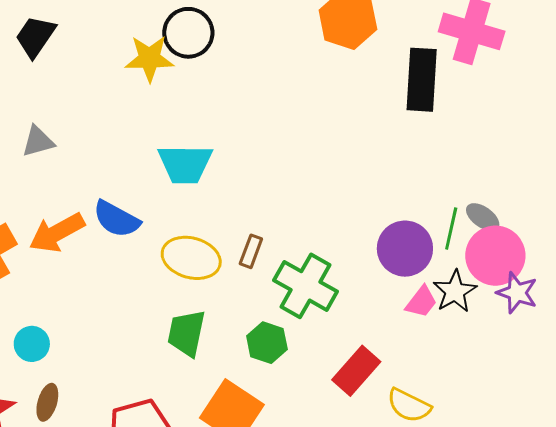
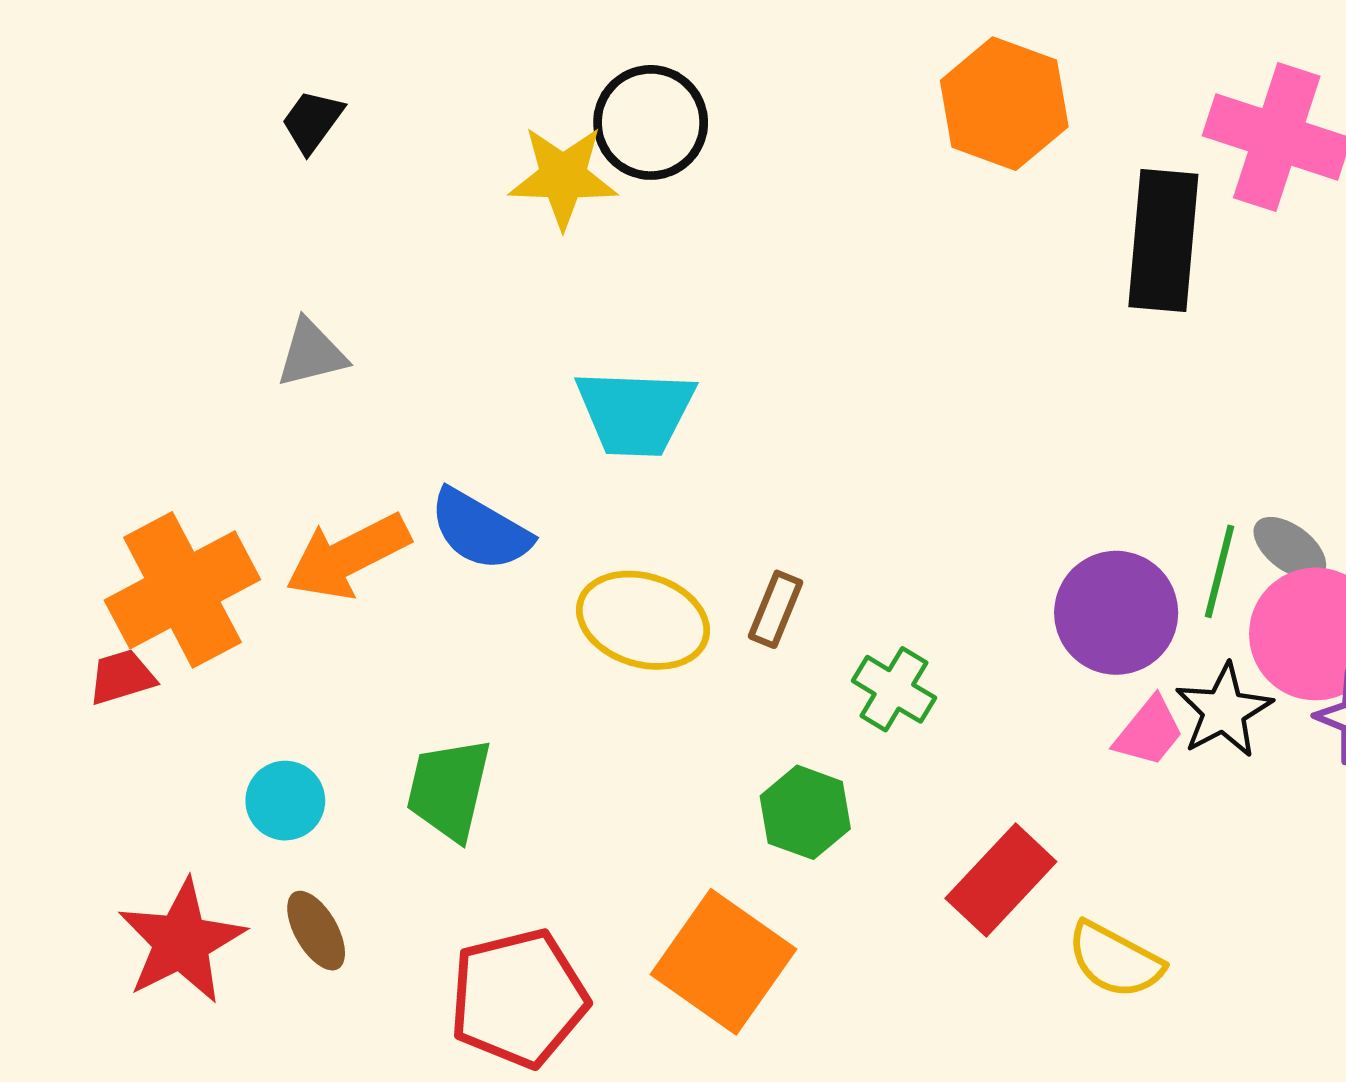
black trapezoid: (35, 36) -> (312, 121), size x0.7
green cross: (306, 286) -> (894, 689), size x0.6
green trapezoid: (186, 333) -> (449, 789), moved
brown ellipse: (47, 402) -> (316, 931), turned -48

